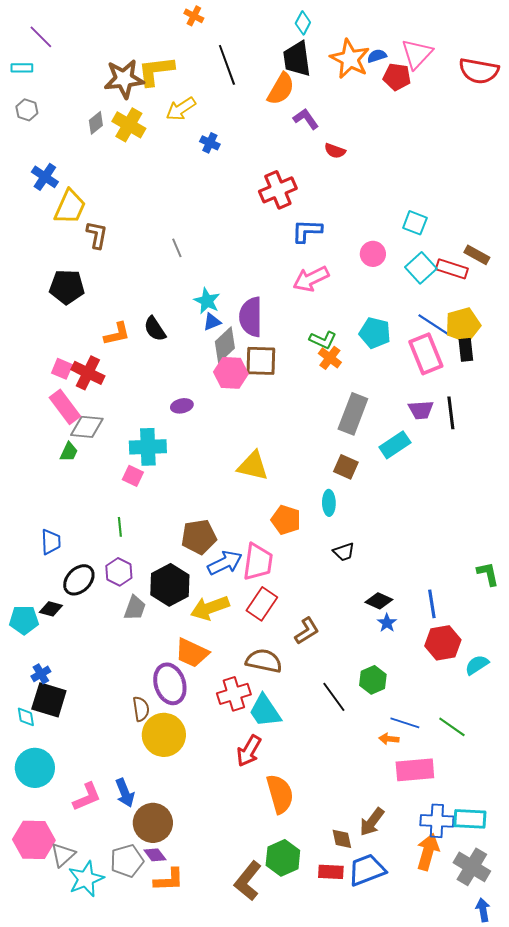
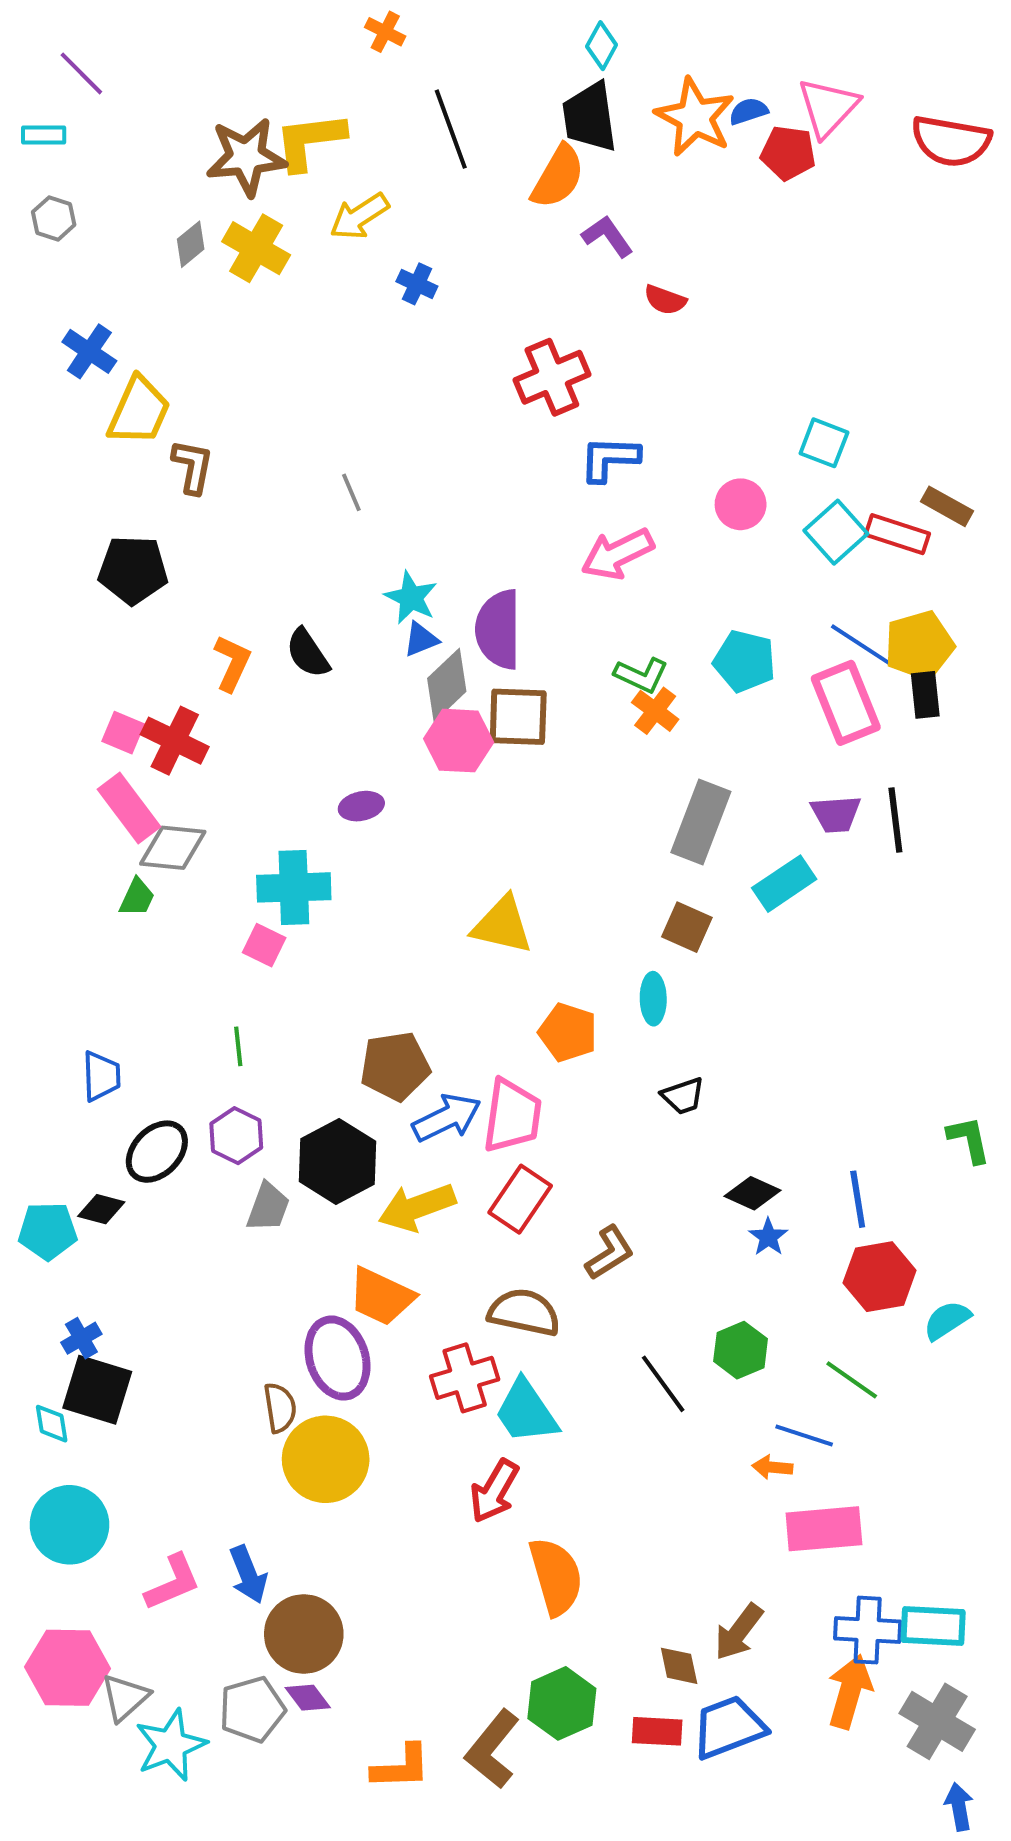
orange L-shape: (117, 334) -> (232, 663), turned -52
green line: (452, 727) -> (852, 1380), moved
orange L-shape: (169, 880) -> (401, 1767), moved

